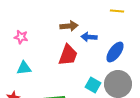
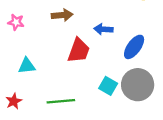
brown arrow: (69, 26) -> (62, 15), moved
pink star: (21, 37) -> (16, 22), moved

